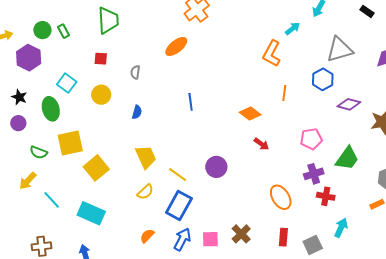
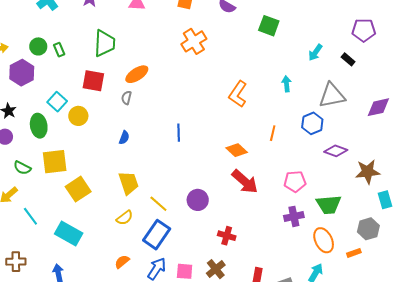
black rectangle: (367, 11) -> (348, 59), moved
cyan arrow: (293, 29) -> (287, 84), moved, turned -63
orange ellipse: (176, 46) -> (137, 74), moved
orange L-shape: (272, 53) -> (238, 94), moved
red square: (101, 59) -> (93, 81), size x1.6
yellow circle: (101, 95) -> (78, 116), moved
red arrow: (261, 144) -> (245, 182), size x1.8
green trapezoid: (347, 158) -> (329, 204), turned 44
red cross: (326, 196) -> (227, 236), moved
orange ellipse: (281, 197) -> (324, 240), moved

